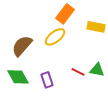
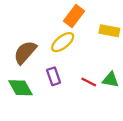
purple rectangle: (47, 80) -> (54, 76), moved

